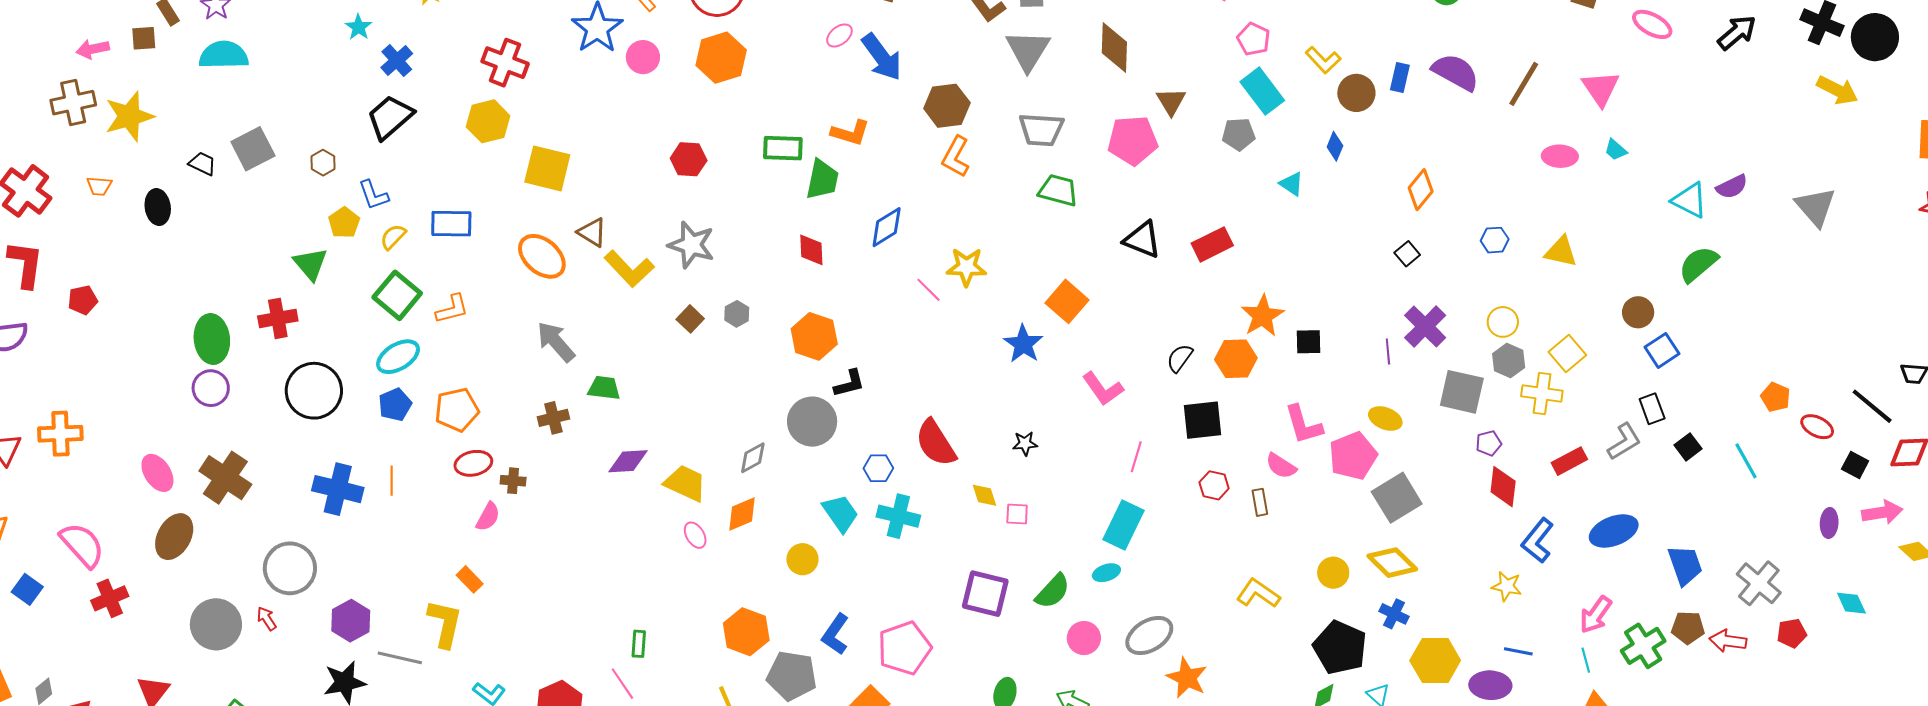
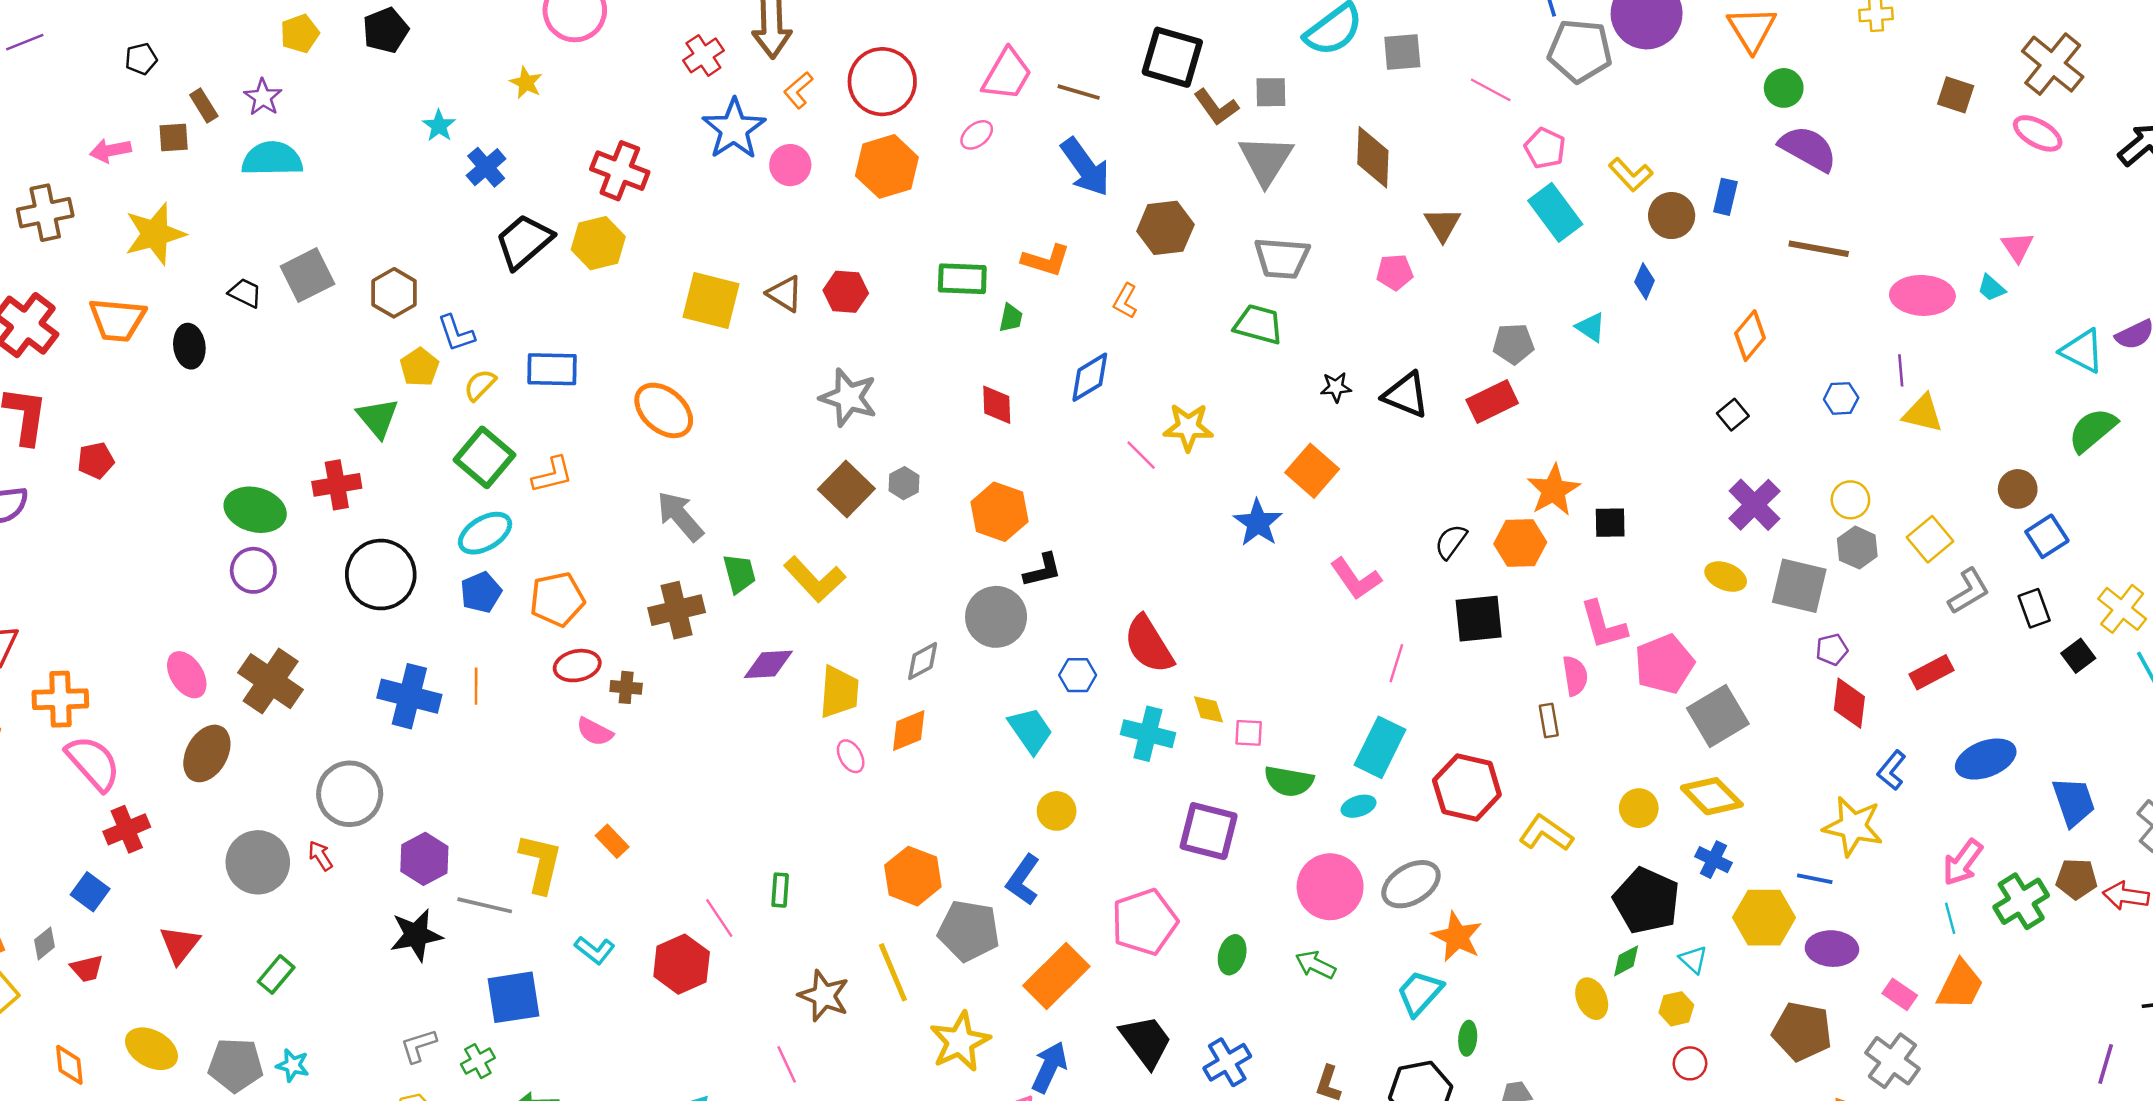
pink ellipse: (839, 35) -> (977, 135), moved
purple semicircle: (1456, 72) -> (1808, 149), moved
brown line: (1524, 84) -> (1819, 249), moved, turned 69
pink triangle: (1601, 88) -> (2017, 247), moved, size x0.7
brown cross: (73, 103) -> (45, 213), moved
black trapezoid: (390, 117) -> (524, 241), moved
gray pentagon: (1239, 134) -> (1514, 344), moved
pink pentagon: (1133, 140) -> (1395, 272), size x0.6
pink ellipse: (1560, 156) -> (1922, 295), size x1.4
orange L-shape: (956, 157) -> (1125, 301), moved, size x0.7
brown hexagon: (323, 163) -> (394, 293), size x1.5
yellow square: (547, 168) -> (711, 301), moved
green trapezoid: (822, 180) -> (1011, 318), size x0.6
orange trapezoid: (99, 186) -> (117, 320), size x1.8
green trapezoid: (1058, 190) -> (1258, 324), moved
brown triangle: (592, 232) -> (785, 294), moved
yellow L-shape: (629, 269) -> (815, 579), moved
brown square: (690, 319) -> (846, 489), size x1.6
green ellipse: (212, 339) -> (255, 510), turned -69
purple line: (1388, 351) -> (1901, 370), moved
green trapezoid: (604, 388) -> (739, 574), turned 68
yellow cross: (1542, 394) -> (2122, 609), moved, turned 30
brown cross: (553, 418) -> (677, 610), size x1.4
yellow ellipse: (1385, 418) -> (1726, 577), moved
orange cross: (60, 434) -> (60, 699), moved
gray L-shape: (1624, 442) -> (1969, 591), moved
black star: (1025, 443) -> (1336, 387), moved
pink semicircle: (1281, 466) -> (1575, 676), turned -132
yellow trapezoid: (685, 483) -> (839, 692), turned 69
red hexagon: (1214, 485) -> (1467, 788), moved, size x1.8
cyan cross: (898, 516) -> (1148, 734), moved
pink semicircle: (488, 517) -> (595, 732), turned 88
blue L-shape: (1538, 541) -> (1892, 770), size x0.7
yellow circle: (802, 559) -> (1057, 811), moved
orange rectangle: (470, 579) -> (612, 841), moved
yellow star: (1507, 586) -> (1853, 826), size x1.6
blue square: (27, 589) -> (90, 892), moved
green semicircle: (1053, 591) -> (1289, 781), moved, turned 57
pink circle: (1084, 638) -> (1330, 887), size x1.6
pink pentagon: (904, 648) -> (1144, 922), moved
blue line: (1518, 651) -> (1815, 879), moved
pink line: (622, 684) -> (719, 918), moved

